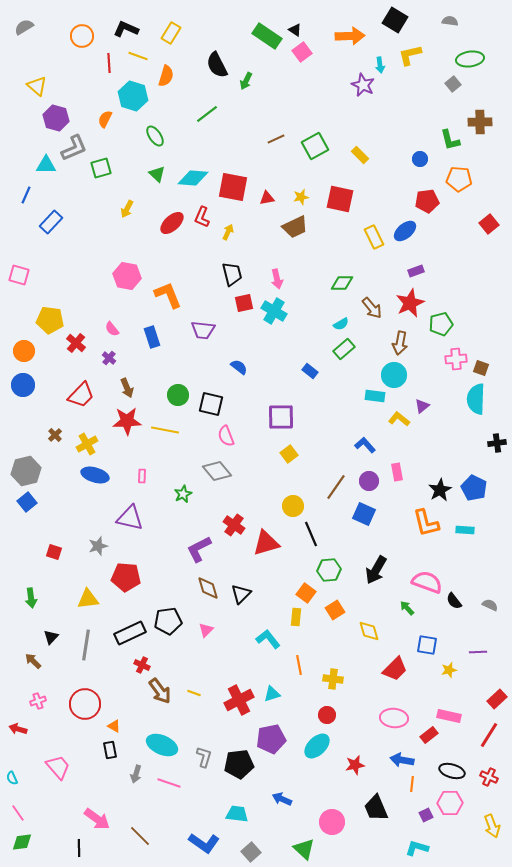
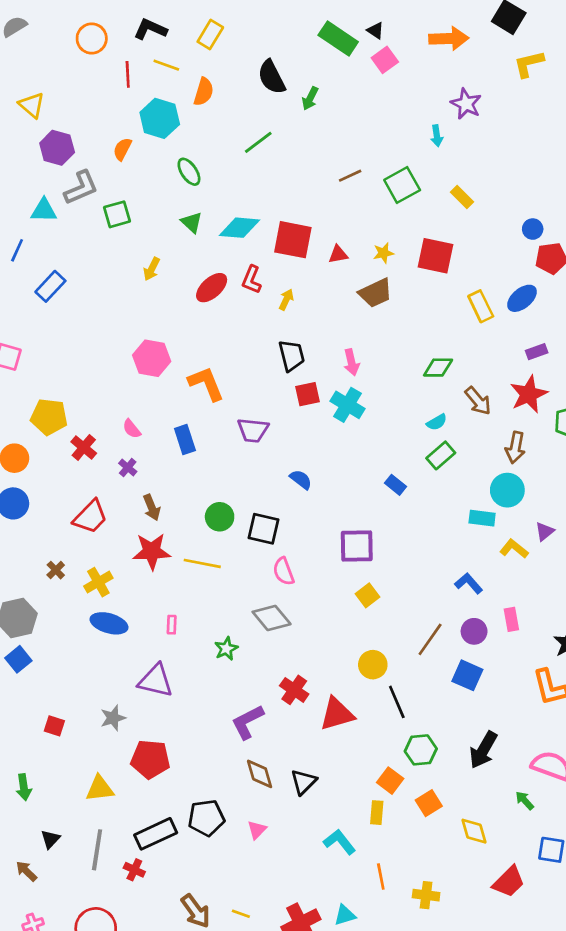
cyan arrow: (380, 65) -> (437, 136), moved
blue circle: (420, 159) -> (533, 229), moved
red cross: (142, 665) -> (134, 870), moved

